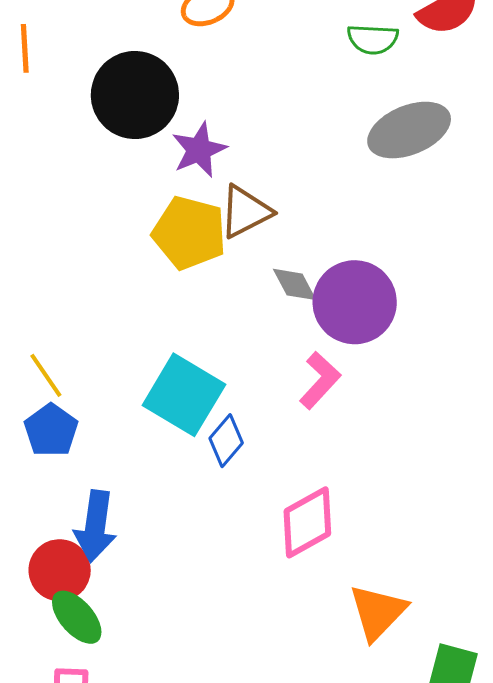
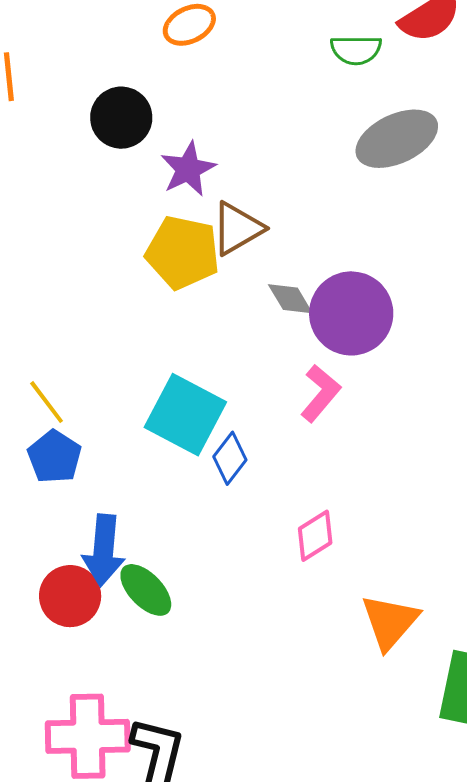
black circle: (135, 95) -> (121, 118), size x0.7
pink diamond: (307, 522) -> (315, 536), size x0.7
green ellipse: (77, 617) -> (146, 590), moved

